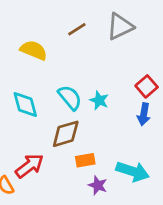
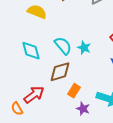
orange rectangle: (85, 160) -> (74, 91), turned -48

